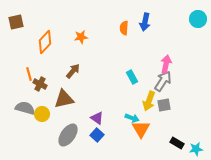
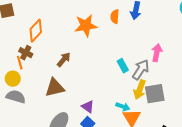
orange star: (81, 37) -> (86, 26), moved, size x1.6
gray arrow: (163, 81) -> (141, 70), moved
brown cross: (40, 84) -> (26, 53), moved
gray square: (164, 105) -> (155, 94), size x1.5
yellow circle: (42, 114) -> (13, 79), moved

